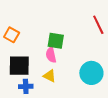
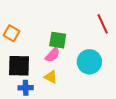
pink semicircle: (51, 55) -> (53, 55), turned -126
cyan circle: (91, 73) -> (89, 62), moved

